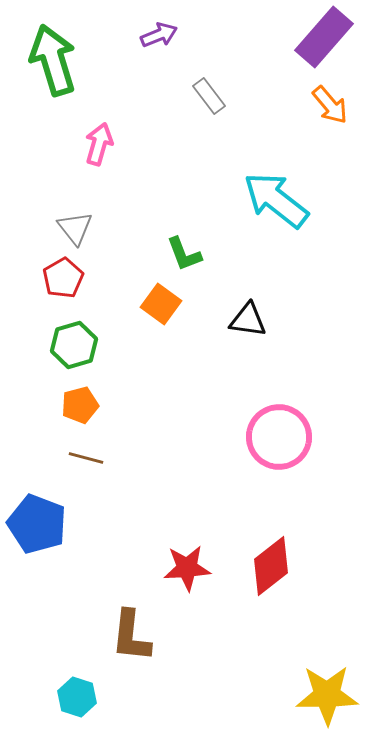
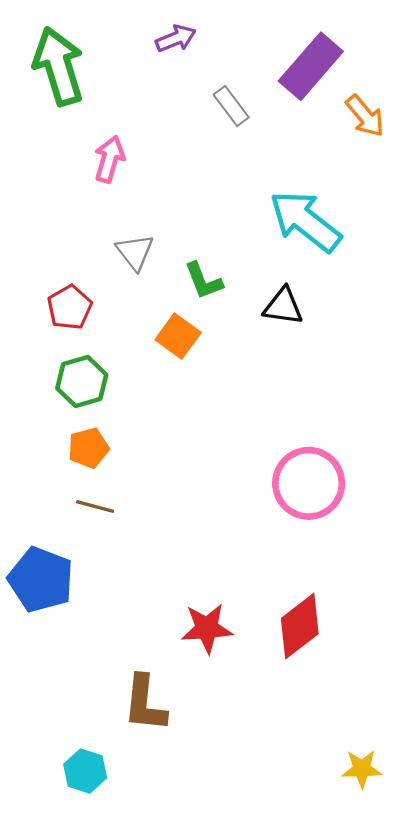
purple rectangle: (324, 37) -> (311, 66), moved
gray triangle: (75, 228) -> (135, 252), moved
black triangle: (248, 320) -> (283, 306), moved
yellow star: (327, 695) -> (362, 769), size x0.6

